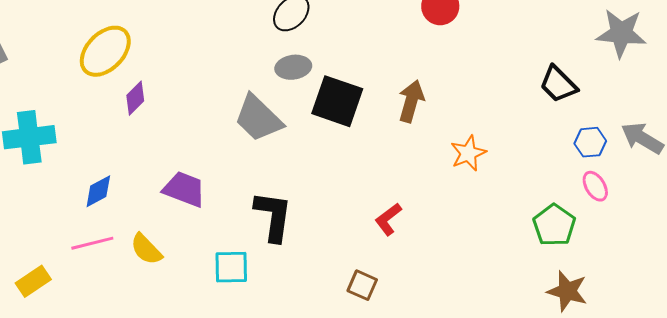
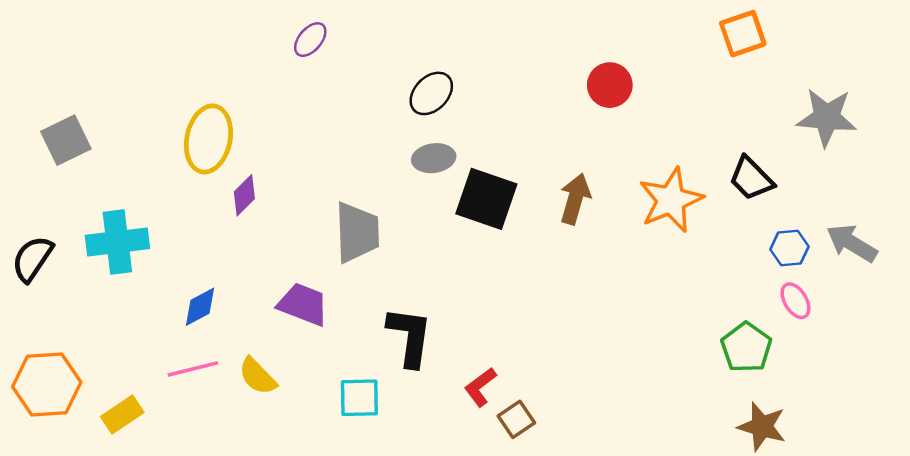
yellow ellipse: (105, 51) -> (208, 139), turned -32
gray trapezoid: (258, 118) -> (357, 232), moved, turned -136
orange star: (468, 153) -> (671, 200), moved, size x1.5
red L-shape: (388, 219) -> (480, 387), moved
brown square: (362, 285) -> (516, 419), turned 32

